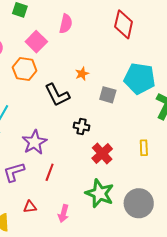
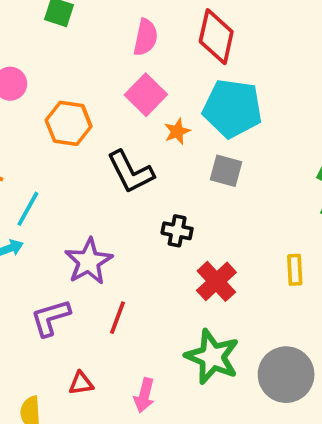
red diamond: (124, 24) -> (216, 37), moved
pink square: (36, 42) -> (146, 95), moved
cyan pentagon: (140, 78) -> (232, 108), moved

